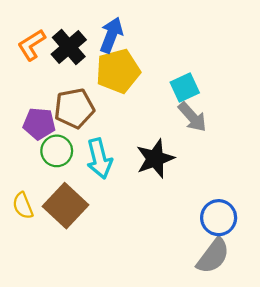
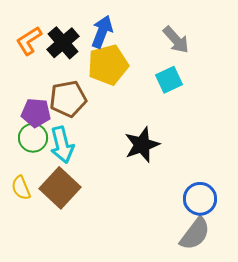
gray arrow: (192, 117) -> (176, 40), moved
green circle: (57, 151) -> (33, 138), moved
cyan arrow: (99, 159) -> (62, 145), moved

